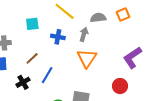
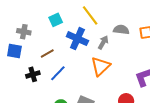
cyan square: (32, 24) -> (56, 20), turned -32
blue cross: (58, 37) -> (77, 39), size x1.5

